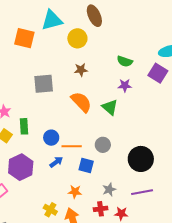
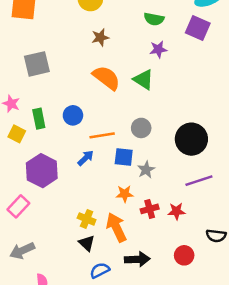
gray square: (44, 84) -> (37, 64), moved
blue circle: (51, 138) -> (73, 115), moved
gray star: (109, 189) -> (146, 170), moved
orange star: (75, 192) -> (125, 194), moved

